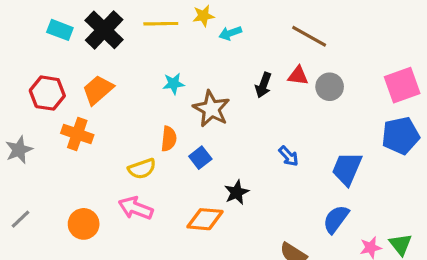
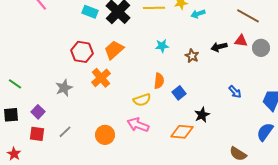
black arrow: (263, 85) -> (219, 47), turned 56
brown star: (211, 109) -> (192, 56), moved, size x0.6
orange cross: (77, 134) -> (101, 78), turned 30

